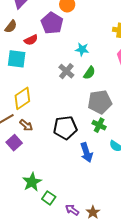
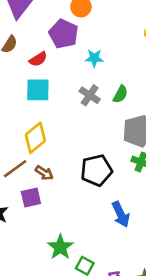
cyan star: (82, 49) -> (94, 58), moved
cyan square: (17, 59) -> (38, 90), moved
purple square: (14, 143) -> (31, 198), turned 35
blue arrow: (87, 152) -> (121, 214), moved

